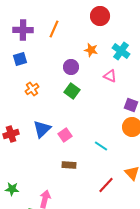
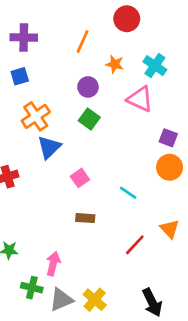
orange line: (54, 29) -> (83, 41), moved
pink triangle: (110, 76) -> (140, 99), size x1.5
orange cross: (32, 89) -> (36, 116), size x1.5
blue triangle: (42, 129) -> (49, 147), moved

